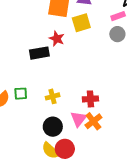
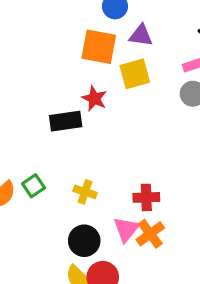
green square: (21, 94) -> (34, 186), turned -32
yellow cross: (53, 96) -> (85, 192), turned 32

